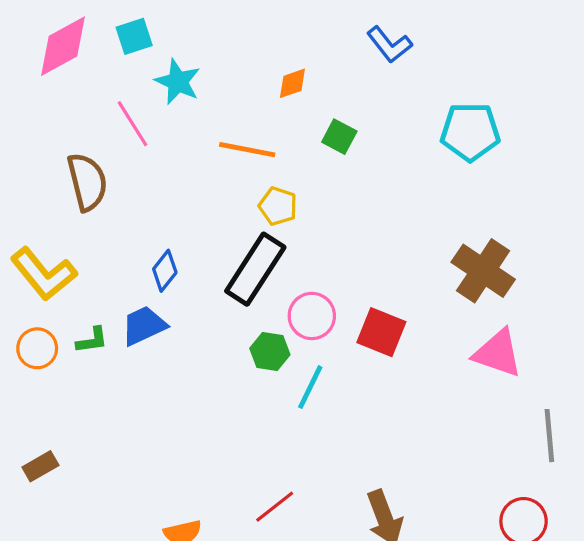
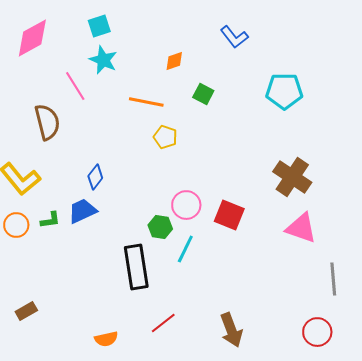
cyan square: (134, 36) -> (99, 26), moved
black rectangle: (255, 269) -> (136, 267), moved, turned -42
brown rectangle: (40, 466) -> (26, 311), moved

